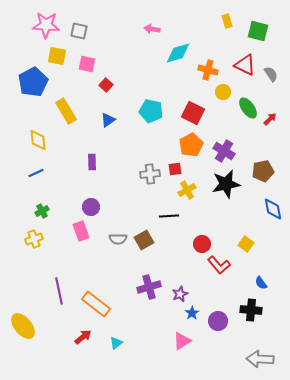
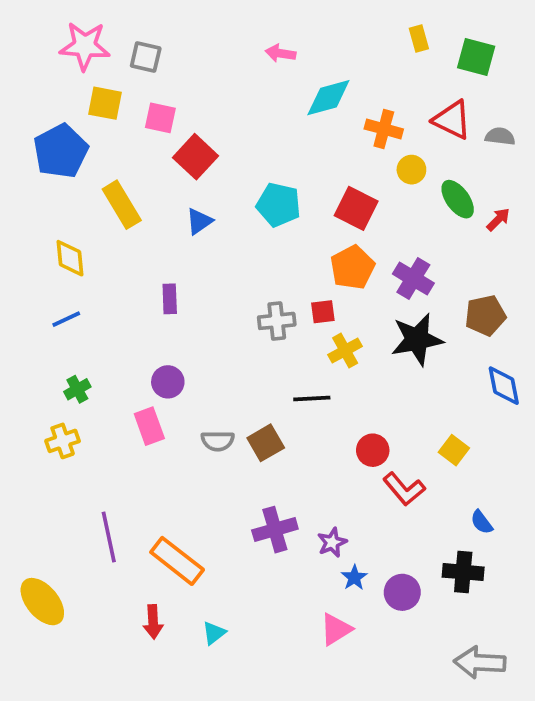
gray semicircle: (271, 74) -> (500, 136), turned -49
red square: (106, 85) -> (196, 157), size x1.6
red arrow: (83, 337) -> (153, 622), turned 126

